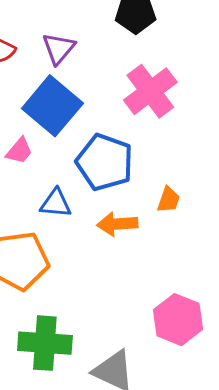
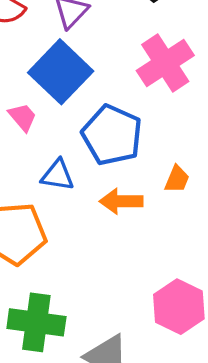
pink trapezoid: (19, 151) -> (22, 117), turned -84

